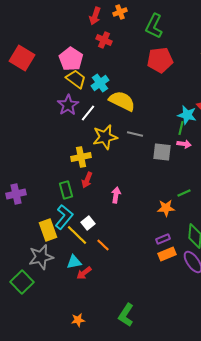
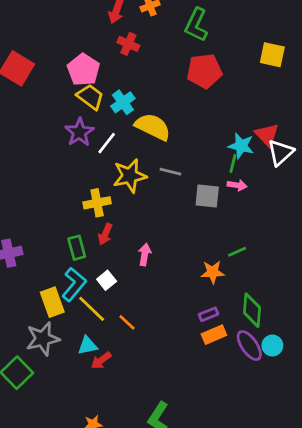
white square: (88, 223) -> (107, 280), moved

